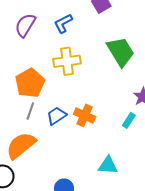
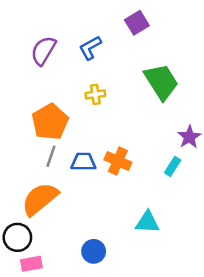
yellow cross: (67, 61) -> (95, 94), size x0.6
blue trapezoid: (57, 116) -> (83, 162), turned 35

